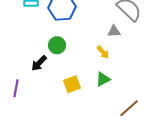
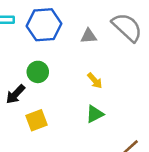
gray triangle: (114, 31) -> (89, 36), moved
yellow square: (72, 84) -> (37, 120), moved

